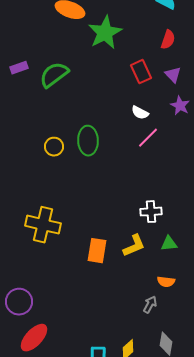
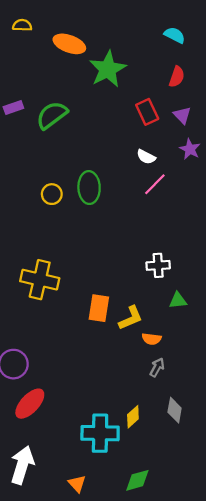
yellow L-shape: (134, 246) -> (131, 318), moved
orange semicircle: (166, 282) -> (152, 339), moved

